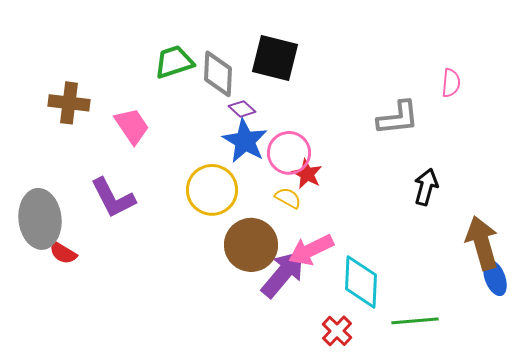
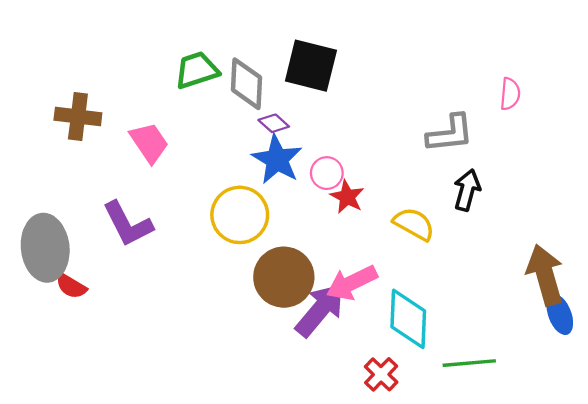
pink circle: (289, 153) -> (327, 173), size x0.7
black arrow: (426, 187) -> (467, 190), moved
yellow semicircle: (288, 198) -> (414, 224), moved, size x1.4

